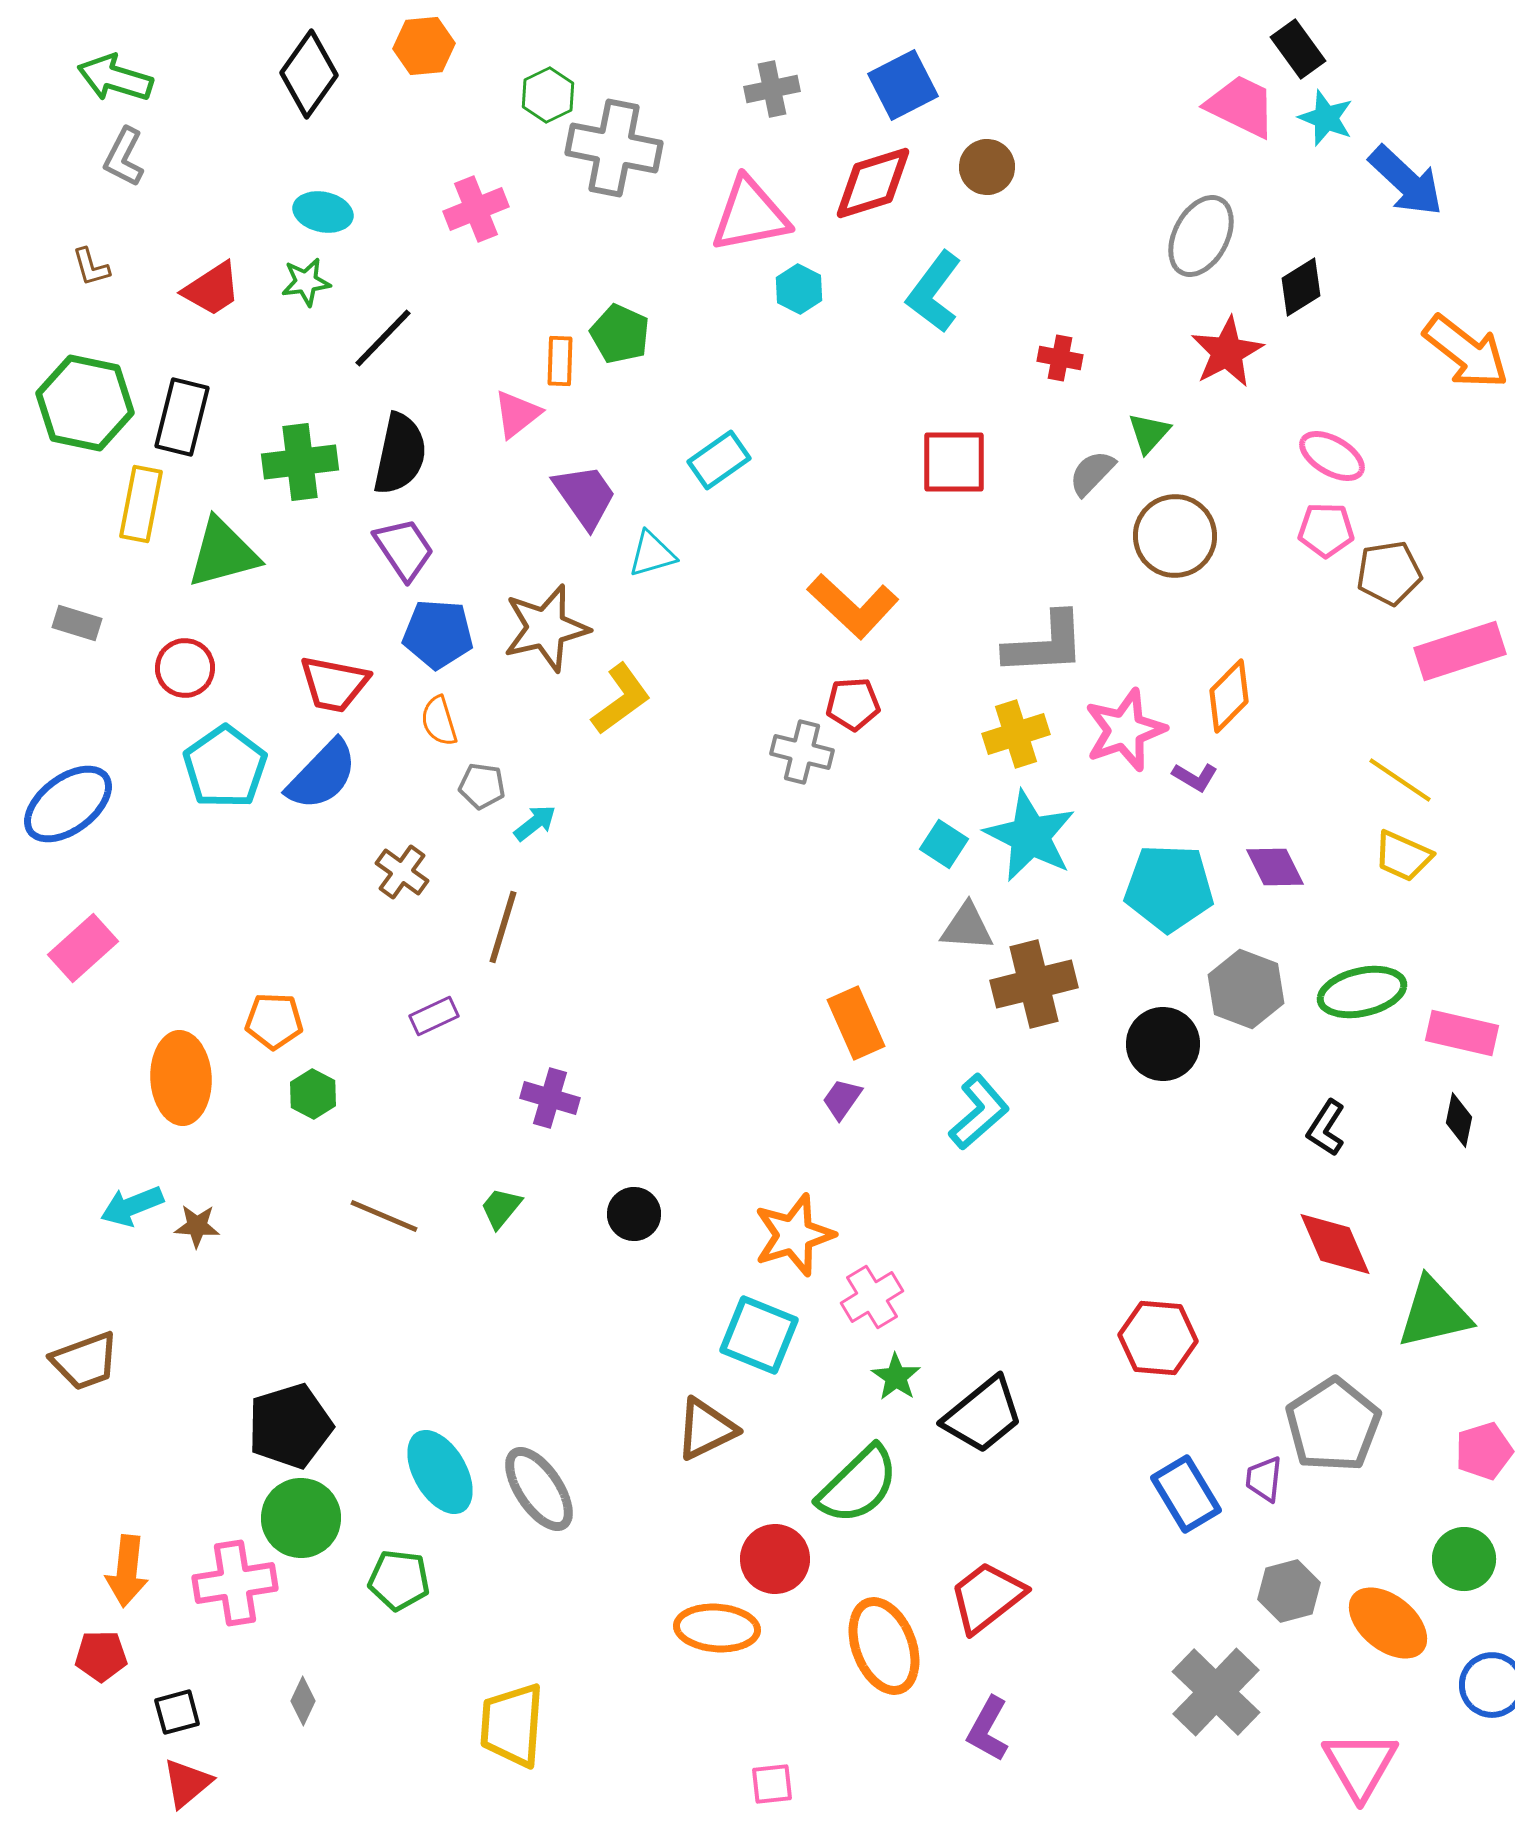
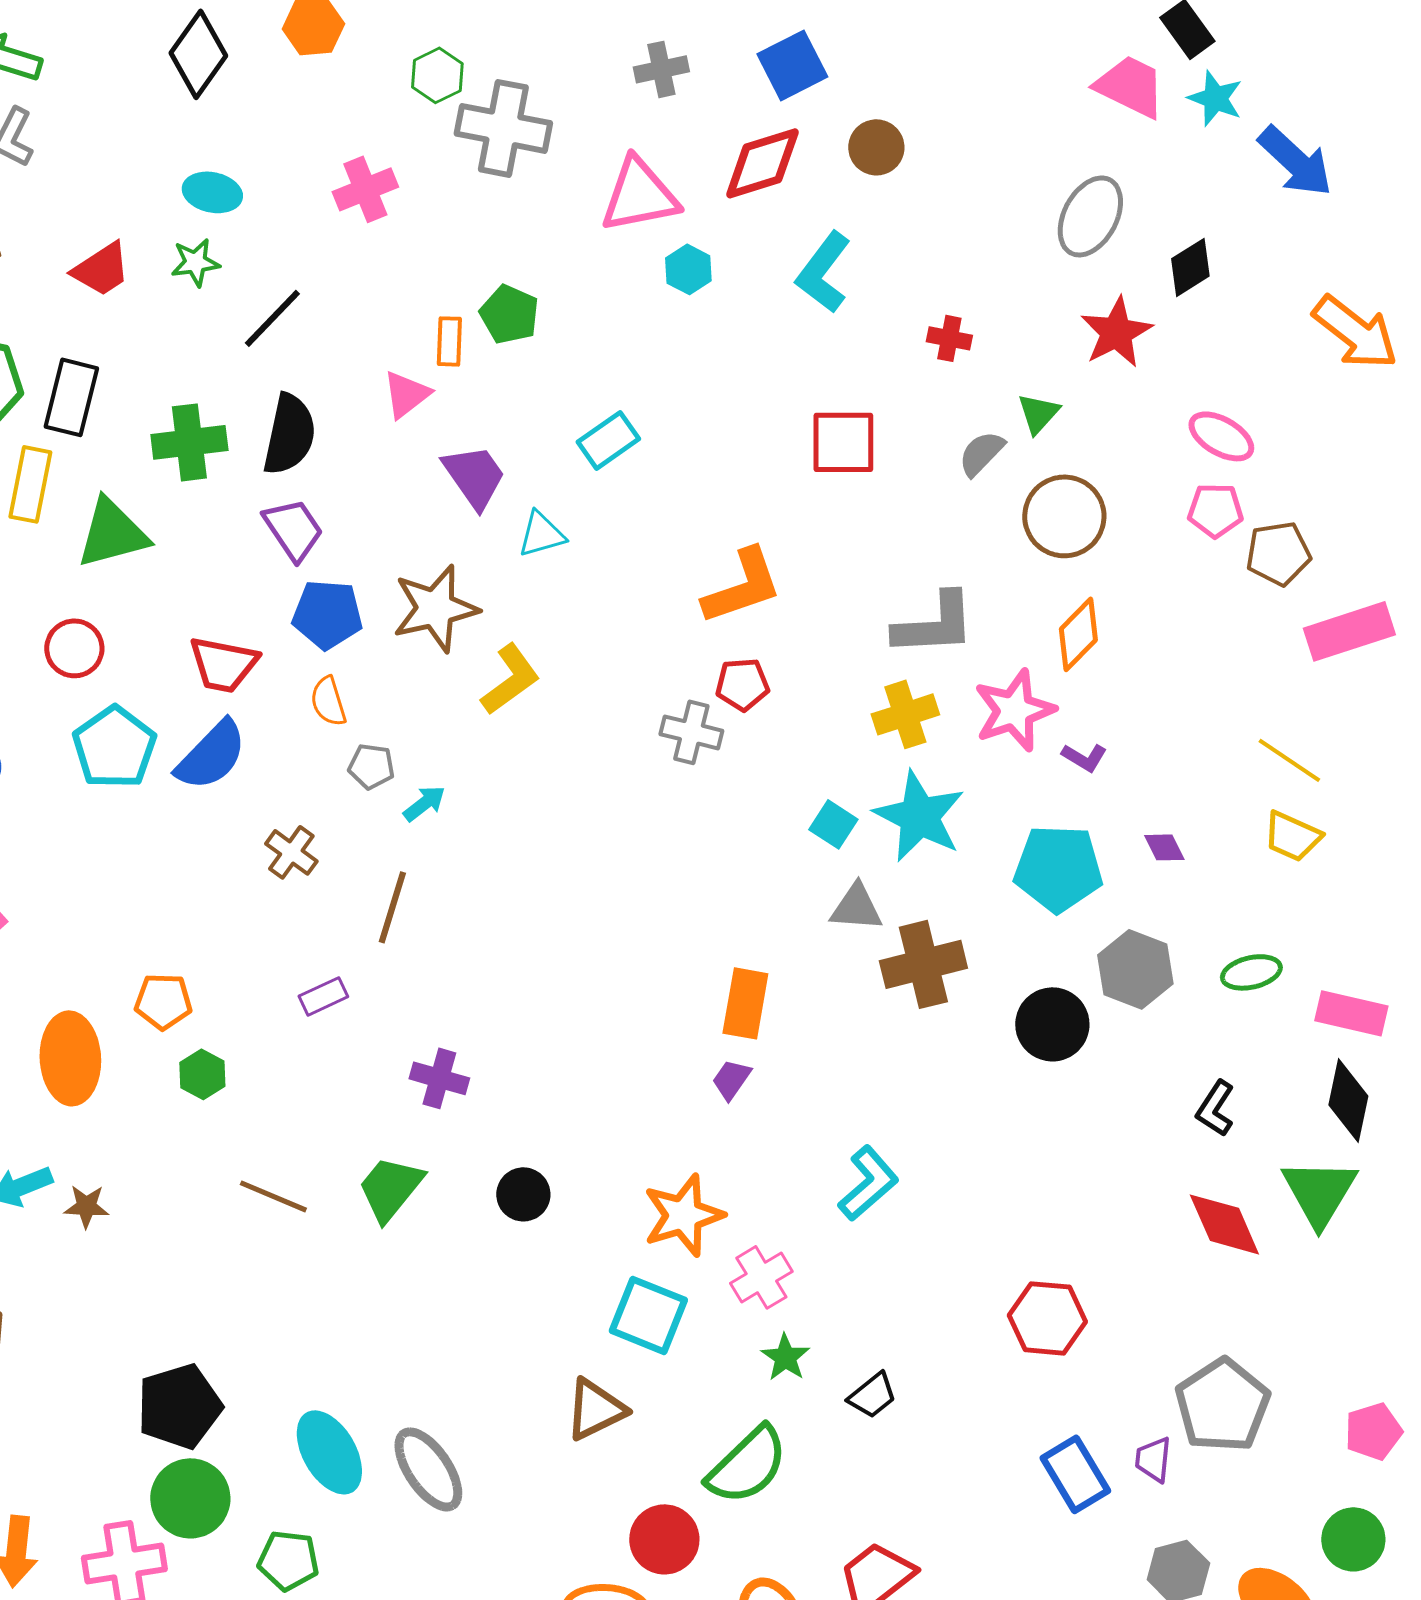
orange L-shape: (853, 606) -> (742, 586), turned -62
orange diamond: (1229, 696) -> (1078, 634), moved
purple diamond: (1275, 867) -> (1164, 847), size x0.7
green ellipse: (1362, 992) -> (1251, 972), size x0.7
orange rectangle: (856, 1023) -> (745, 1003), turned 34
cyan L-shape: (979, 1112) -> (868, 1183), moved
black diamond: (1459, 1120) -> (1348, 1100), size x1.5
green trapezoid: (501, 1208) -> (390, 1188), size x1.6
green triangle: (1434, 1313) -> (1319, 1192), moved, turned -46
black trapezoid: (983, 1415) -> (872, 1395), size x0.6

